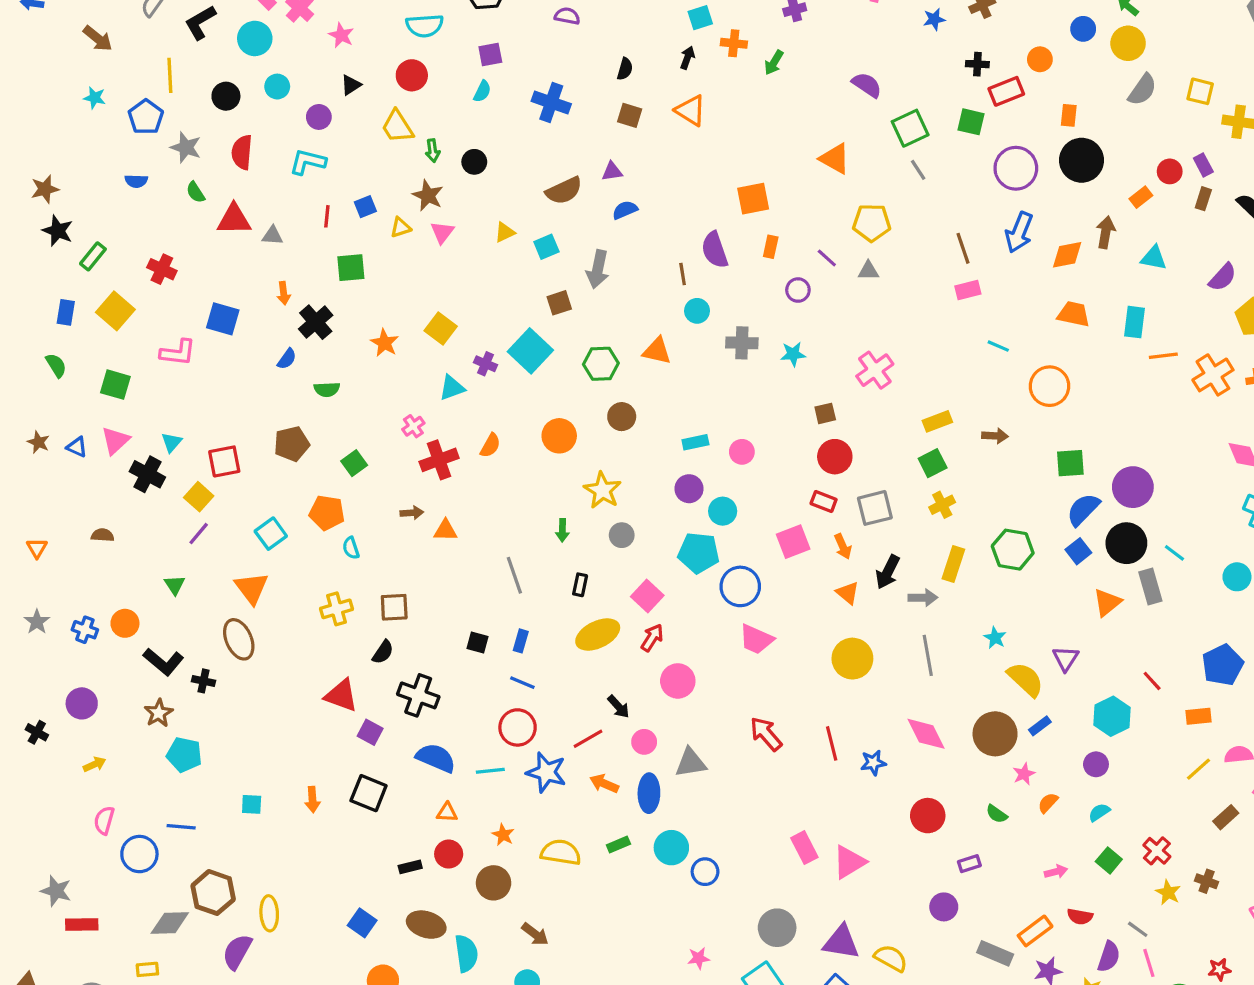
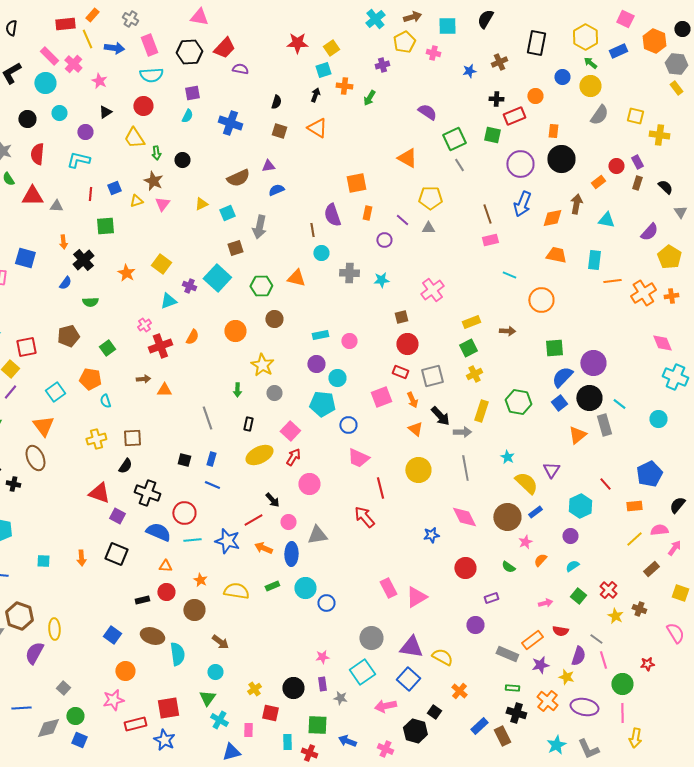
black arrow: (888, 572) -> (440, 416), turned -70
blue circle: (740, 586) -> (348, 425), size x0.7
red circle: (518, 727) -> (184, 513), moved
red line: (832, 743) -> (380, 488), moved

